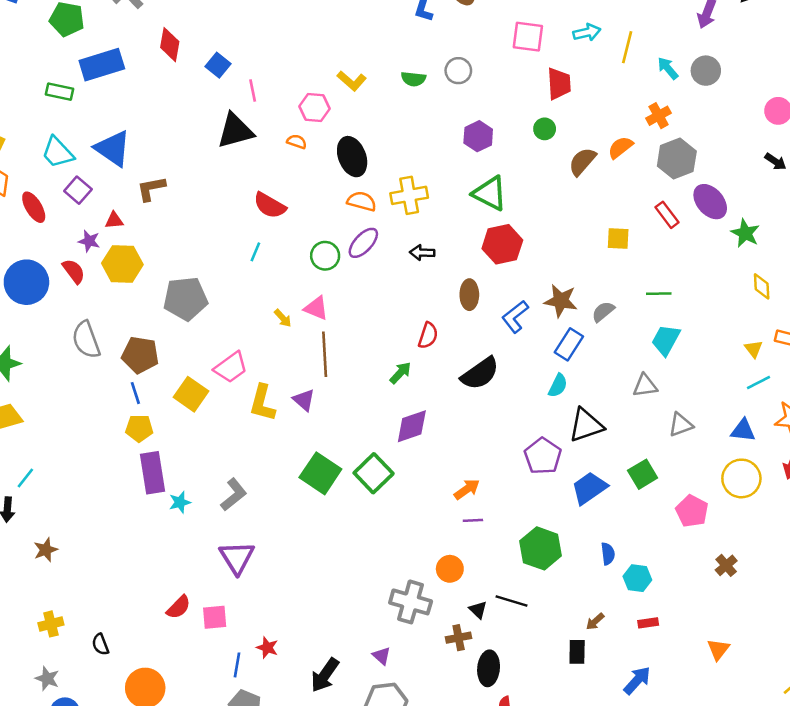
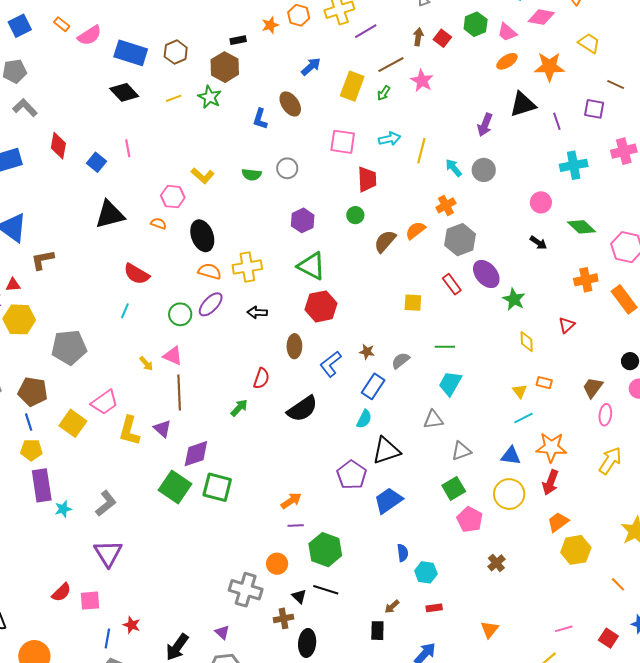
pink line: (253, 90) -> (128, 148), moved
brown star: (561, 301) -> (367, 352), size x0.6
purple diamond: (412, 426) -> (196, 454), moved
green square: (374, 473) -> (217, 487), turned -32
green square: (643, 474) -> (454, 488), moved
green hexagon: (541, 548) -> (325, 550), moved

